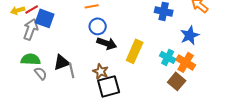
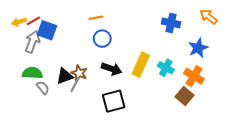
black arrow: (107, 43) -> (112, 69), moved
cyan cross: (168, 57) -> (166, 68), moved
gray line: (72, 70) -> (75, 84), turned 42
brown star: (101, 71) -> (79, 73), moved

